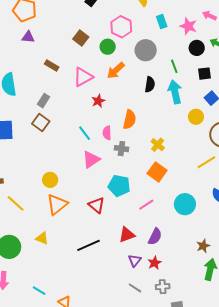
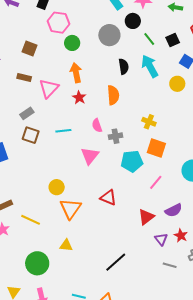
pink hexagon: (121, 27) -> (58, 23), moved
brown square: (81, 38) -> (29, 49), moved
black circle: (197, 48) -> (133, 21), moved
green line: (174, 66) -> (149, 39), moved
orange arrow: (116, 70) -> (76, 73), moved, turned 138
pink triangle: (83, 77) -> (49, 88), moved
gray rectangle: (44, 101) -> (27, 113), turned 40
orange semicircle: (130, 120) -> (113, 95), moved
cyan line: (85, 133) -> (63, 131), moved, turned -42
cyan pentagon: (119, 186) -> (132, 161), moved
purple semicircle: (155, 237) -> (174, 210), turned 54
black line: (89, 245) -> (116, 262), moved

